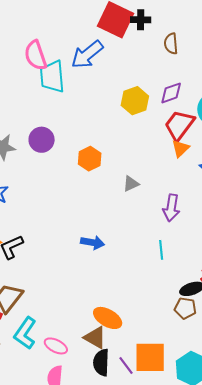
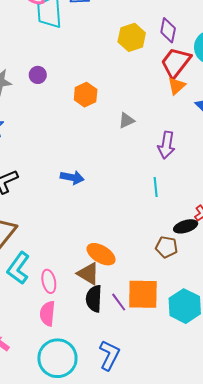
purple diamond: (171, 93) -> (168, 30), turned -60
purple circle: (42, 140) -> (38, 75), size x0.7
blue arrow: (93, 243) -> (72, 178), moved
brown pentagon: (185, 308) -> (167, 247), moved
pink ellipse: (56, 346) -> (49, 281), turned 50

